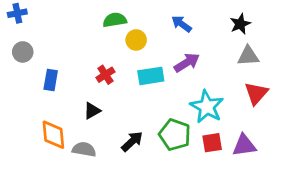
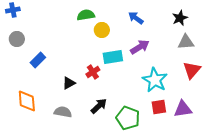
red cross: (105, 75) -> (93, 72), moved
blue rectangle: (51, 80) -> (38, 60), turned 35
orange diamond: (53, 135) -> (27, 101), moved
green pentagon: (175, 135) -> (128, 118), moved

